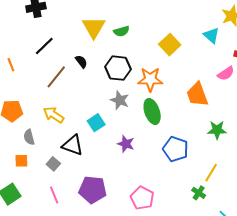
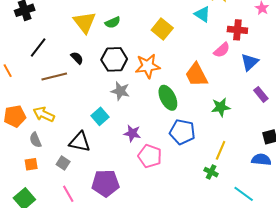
brown line: (56, 77) -> (54, 76), turned 45
green ellipse: (152, 111) -> (168, 98), moved
yellow arrow: (54, 115) -> (44, 114), moved
pink pentagon: (142, 198) -> (150, 156), moved

